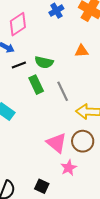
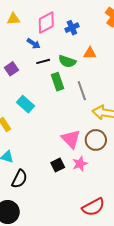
blue cross: (56, 11) -> (72, 28), moved
orange triangle: (82, 51) -> (90, 53), moved
black square: (42, 186) -> (58, 165), moved, turned 32

